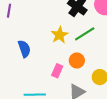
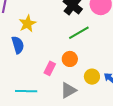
yellow star: (60, 35) -> (27, 24), moved

